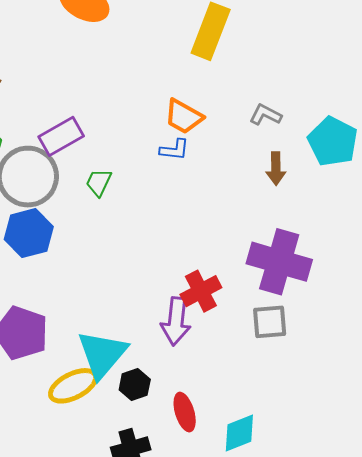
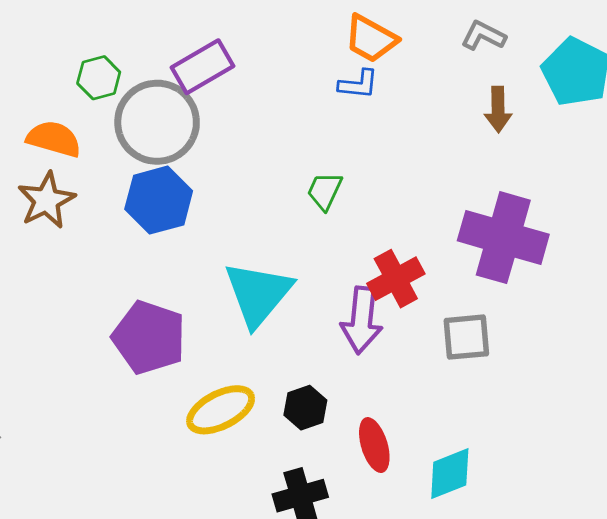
green trapezoid: (99, 182) -> (325, 191), moved
gray square: (270, 322) -> (466, 337), moved
cyan triangle: (102, 354) -> (258, 294), moved

